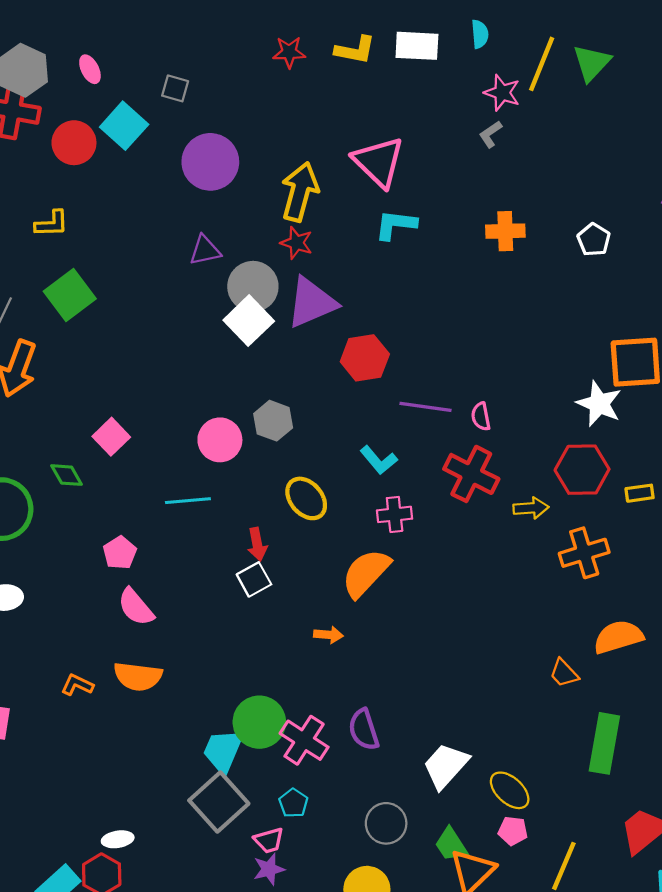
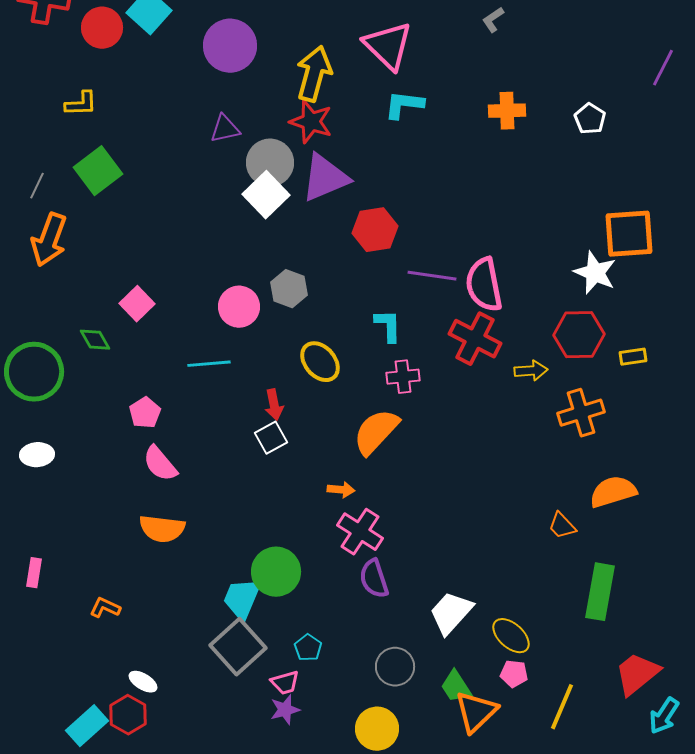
red star: (297, 243) -> (311, 122), size x1.4
pink semicircle: (481, 416) -> (484, 285), size x2.0
cyan L-shape: (379, 460) -> (388, 326), turned -141
orange L-shape: (77, 685) -> (105, 608), moved
pink cross: (304, 740) -> (360, 532), moved
white ellipse: (118, 839) -> (143, 682), turned 40

